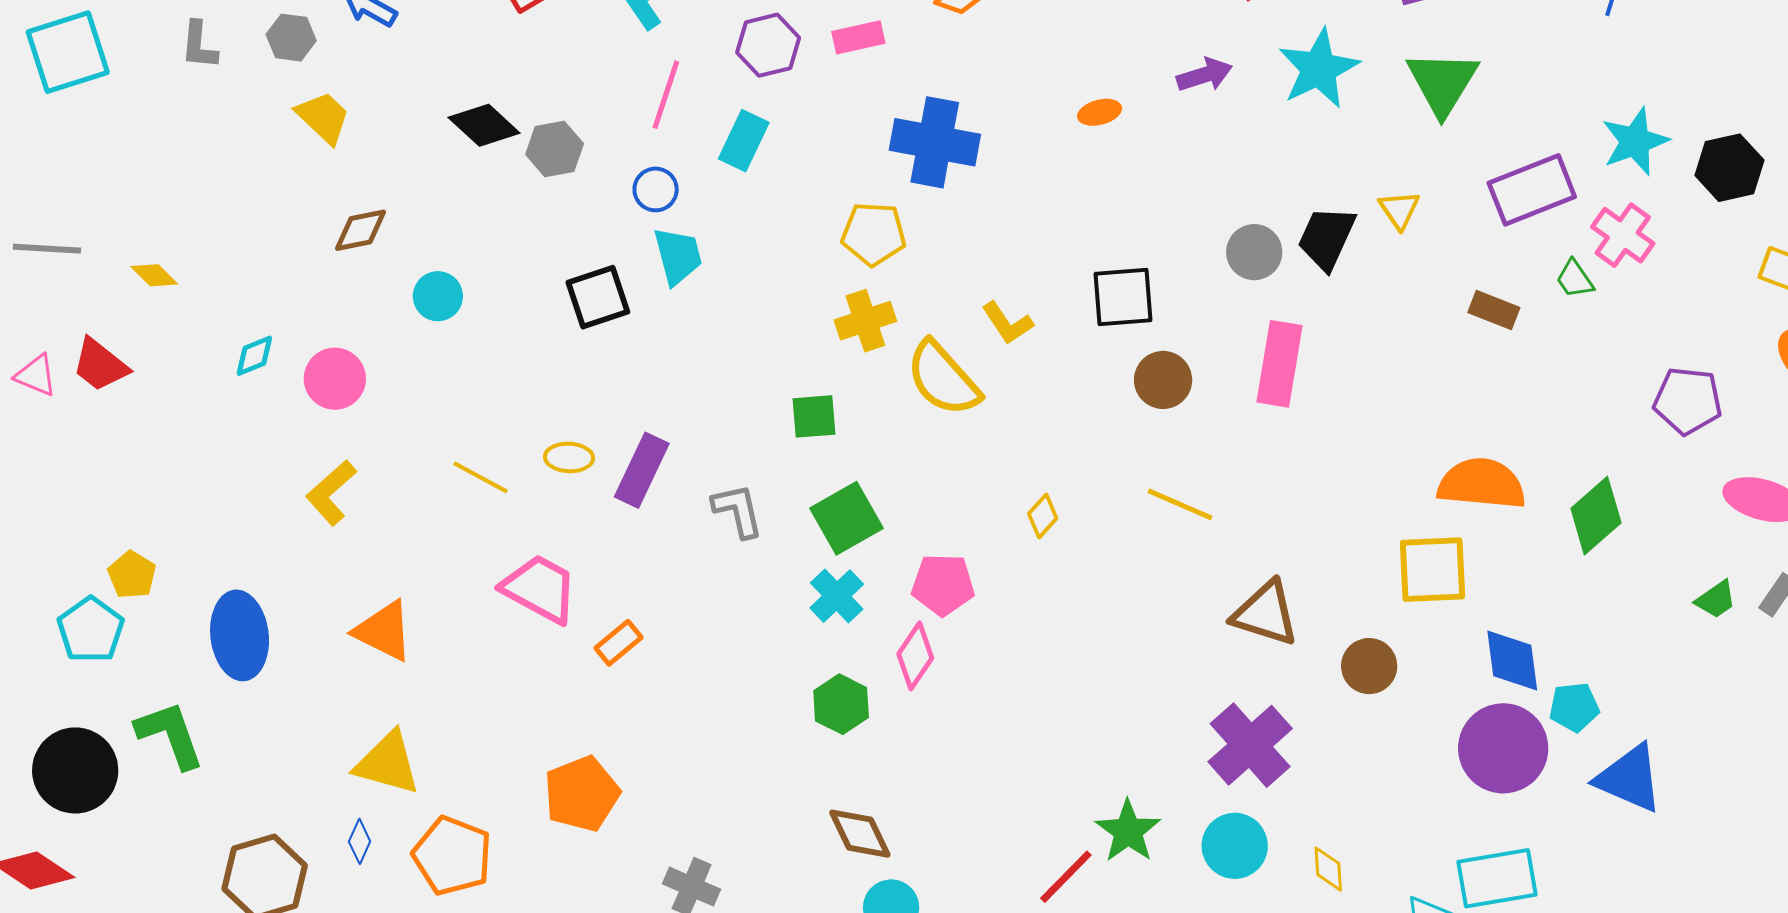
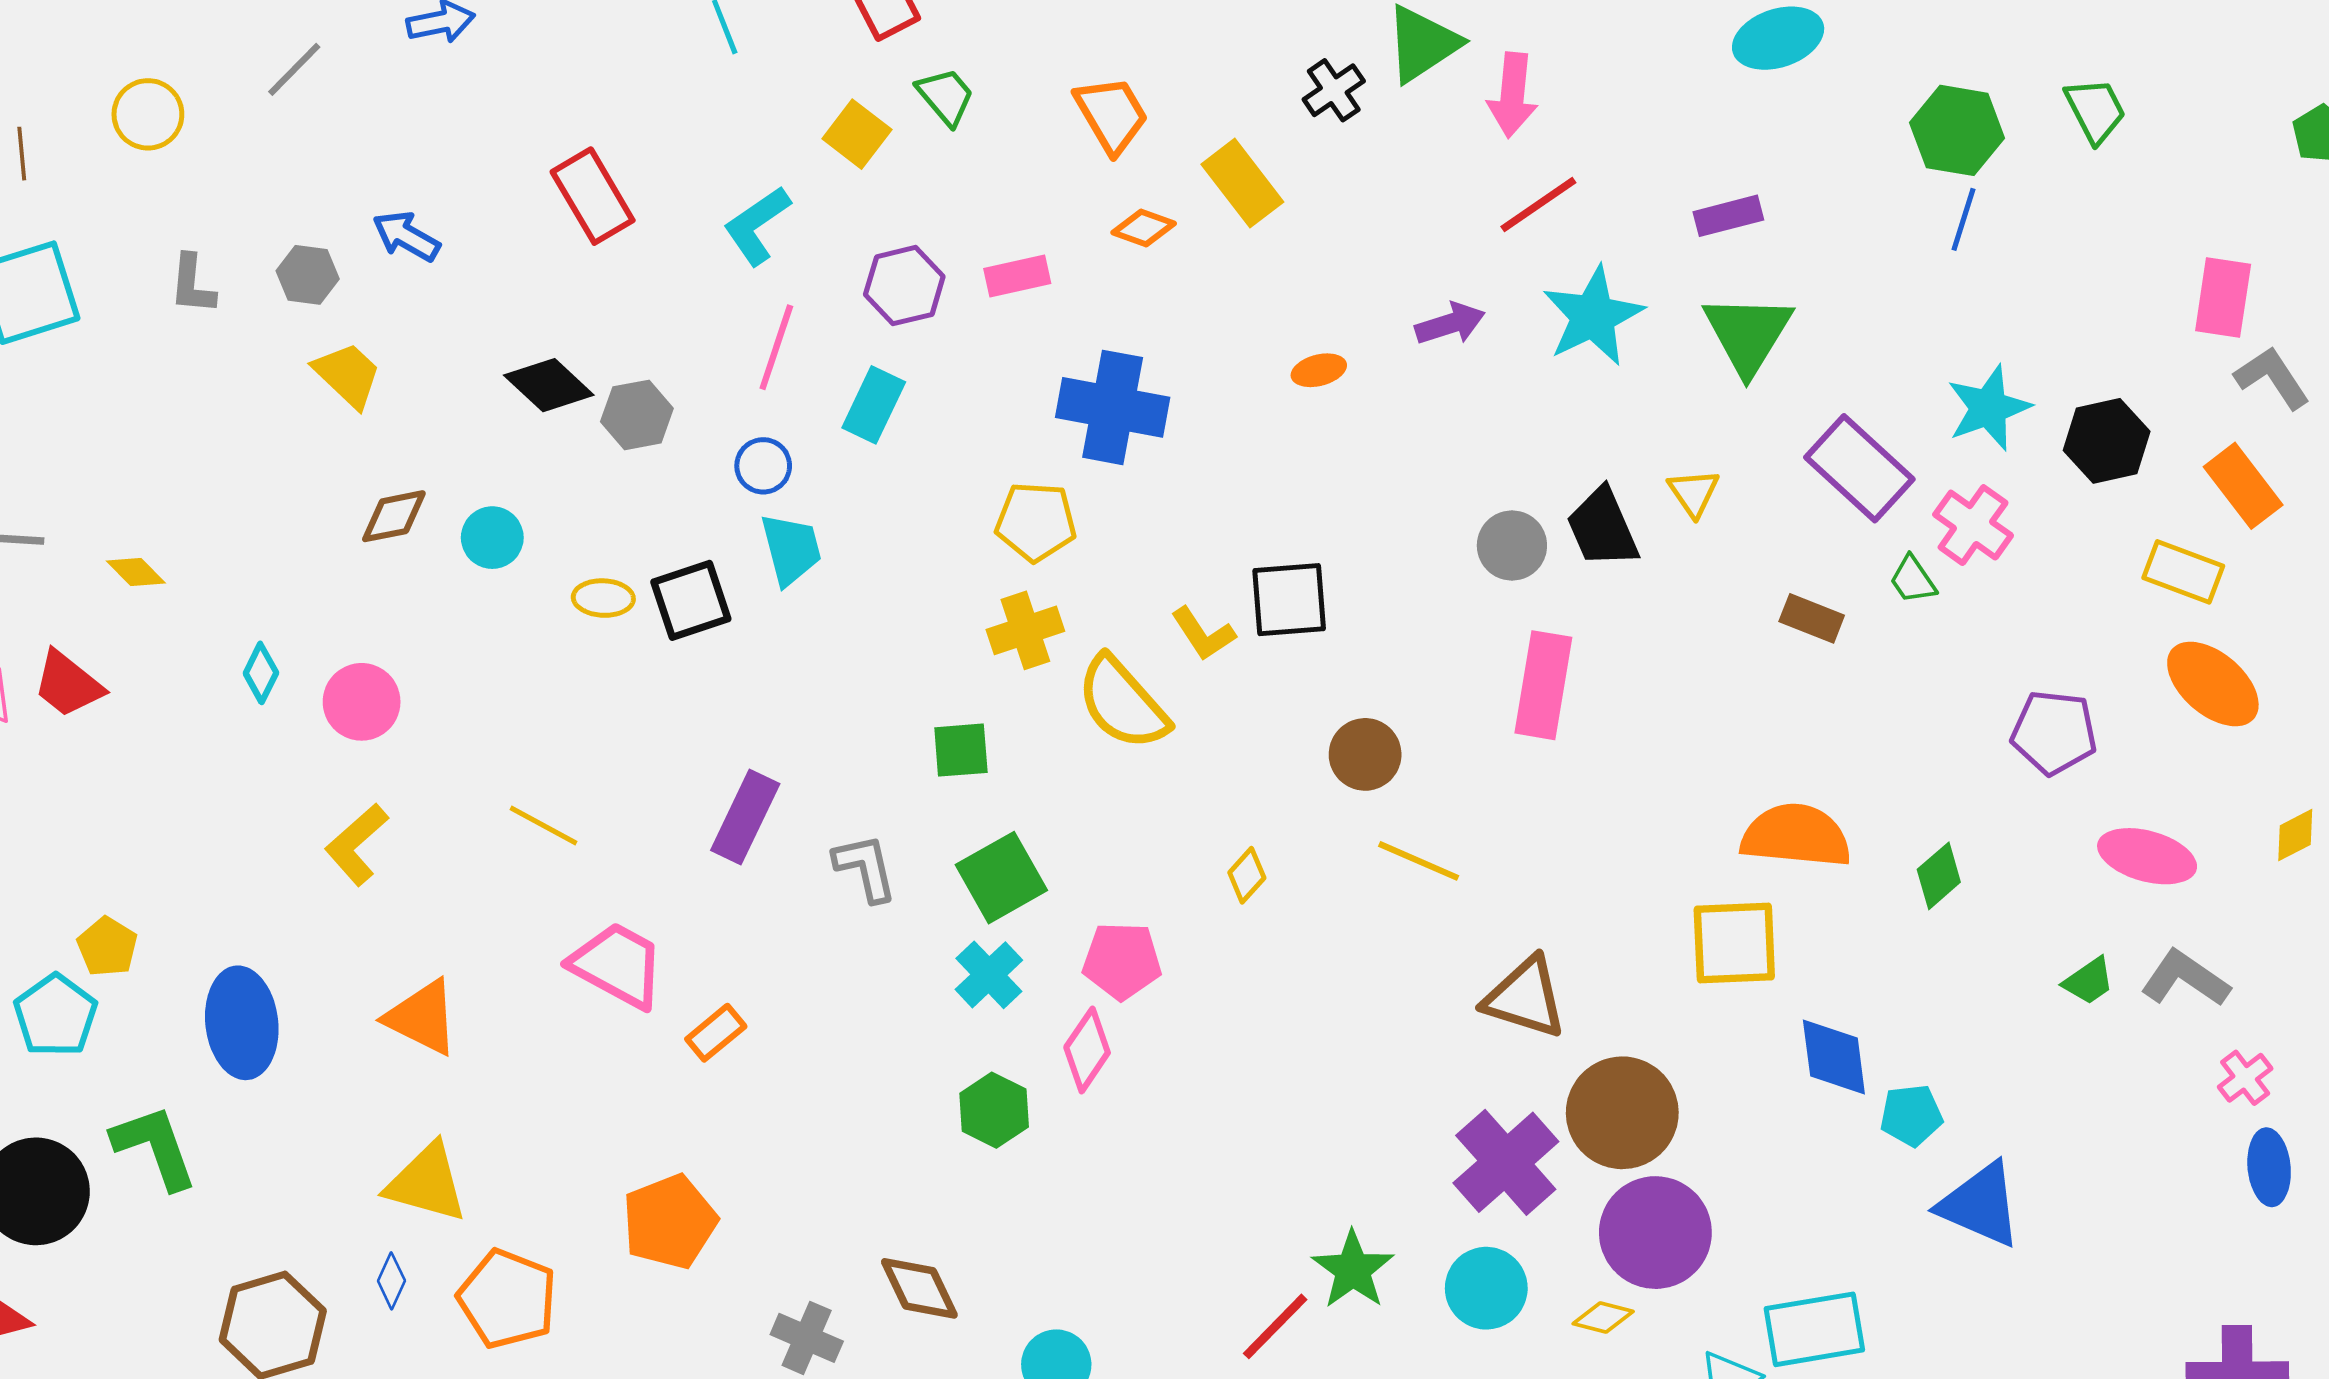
purple rectangle: (1532, 190) -> (1859, 468), turned 64
black trapezoid: (1327, 238) -> (1603, 528), turned -48
cyan circle: (438, 296) -> (492, 538), moved
black square: (1123, 297) -> (1289, 600), moved
cyan diamond: (254, 356) -> (261, 673), turned -42
brown circle: (1163, 380) -> (1365, 754), moved
yellow ellipse: (569, 457) -> (603, 598), moved
green diamond: (1596, 516) -> (1939, 876), size x0.7
brown circle: (1369, 666) -> (1622, 1113), moved, size x1.6
purple circle: (1503, 748) -> (1655, 1233), moved
brown diamond: (860, 834) -> (919, 1288), moved
yellow diamond: (1328, 869) -> (1603, 1318), turned -72

